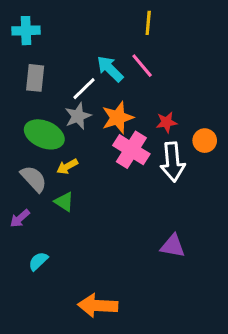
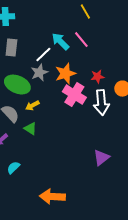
yellow line: (148, 23) -> (85, 12), turned -35
purple triangle: (173, 246) -> (101, 158), turned -48

